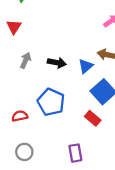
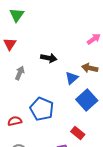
black arrow: (57, 63) -> (49, 58), moved
red rectangle: (93, 118) -> (78, 133), moved

